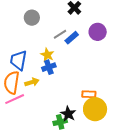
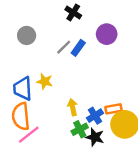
yellow star: (47, 55) -> (45, 81), moved
blue cross: (49, 67) -> (95, 116), moved
yellow arrow: (32, 82) -> (73, 107), moved, turned -72
green cross: (60, 122) -> (80, 129), moved

